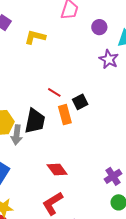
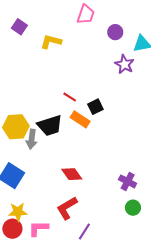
orange rectangle: (65, 115) -> (80, 119), turned -42
black trapezoid: (35, 121) -> (50, 126), turned 60
purple cross: (113, 176) -> (128, 181), turned -30

